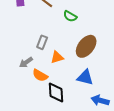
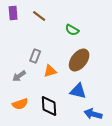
green semicircle: (70, 16) -> (72, 30), moved
orange semicircle: (40, 75) -> (20, 104), moved, turned -49

